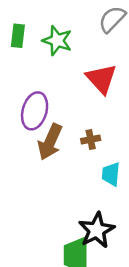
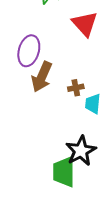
brown cross: (91, 139) -> (76, 88), moved

